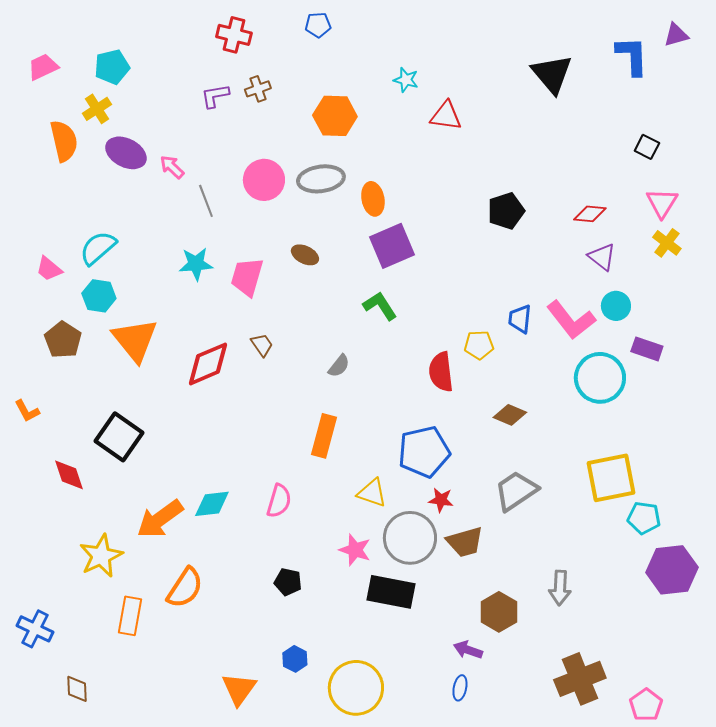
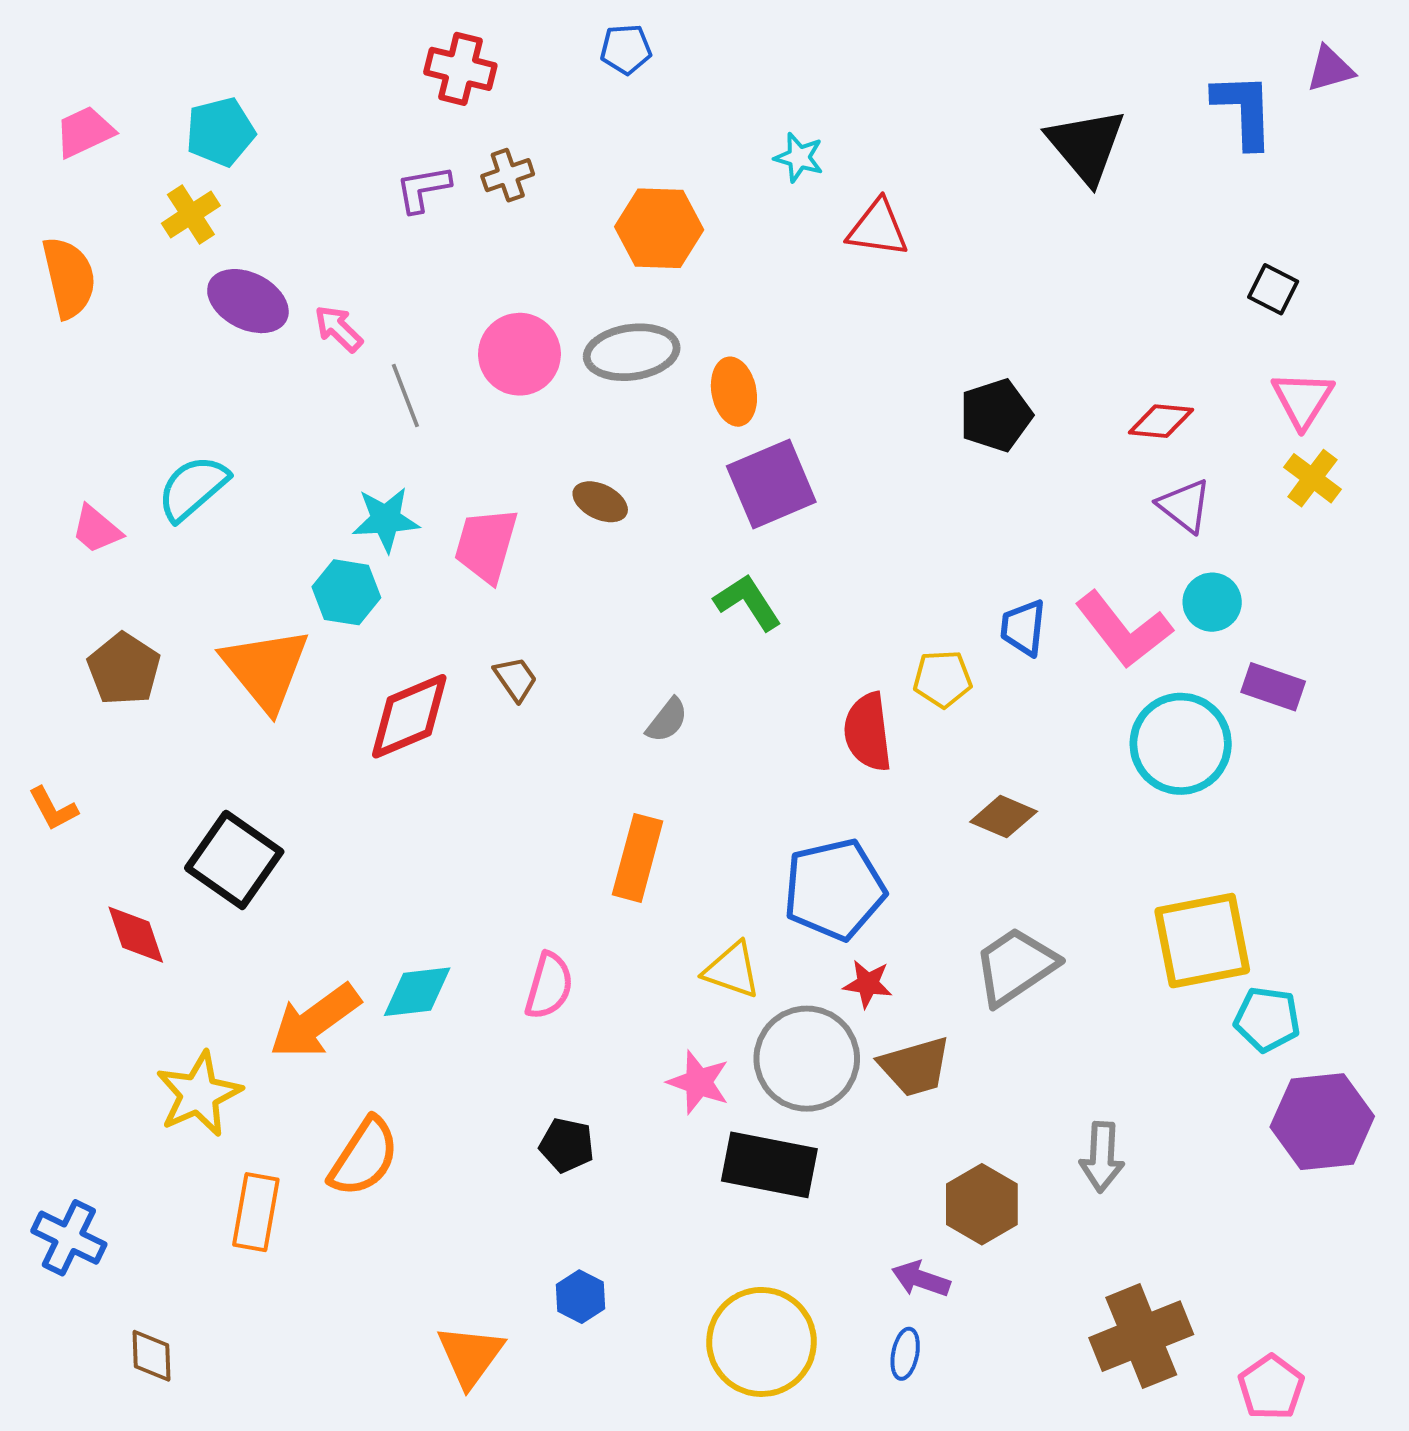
orange semicircle: (64, 141) -> (69, 277), moved
cyan hexagon: (99, 296) -> (346, 592), moved
yellow circle: (356, 688) -> (762, 1342), moved

